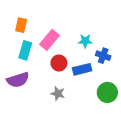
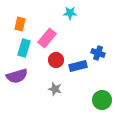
cyan star: (85, 41) -> (70, 13), moved
green circle: (107, 92) -> (102, 100), moved

